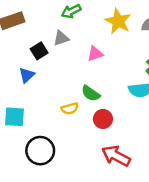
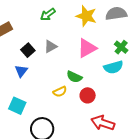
gray triangle: (61, 38) -> (51, 46), moved
pink triangle: (95, 54) -> (87, 48), moved, size x1.5
cyan square: (15, 117) -> (17, 106), turned 30

